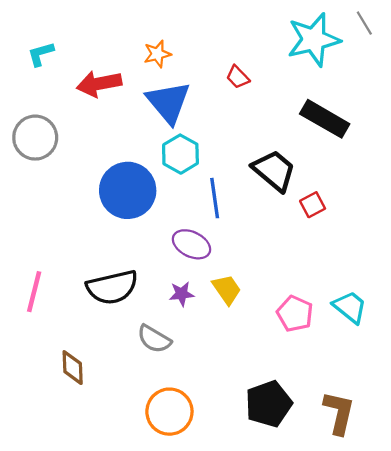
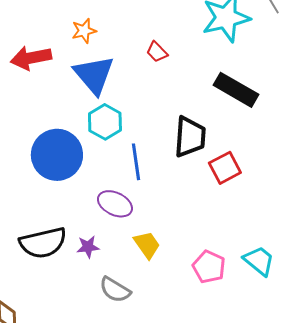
black trapezoid: (274, 171) -> (190, 137), turned 54
red square: (313, 205) -> (225, 168), size x1.4
purple star: (182, 294) -> (88, 247), moved
gray semicircle: (154, 339) -> (115, 290), moved

